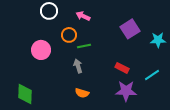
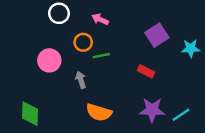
gray arrow: (78, 66) -> (81, 80), moved
red rectangle: (122, 68) -> (146, 71), moved
cyan line: (152, 75) -> (181, 115), moved
orange semicircle: (82, 93) -> (99, 112), size x1.5

